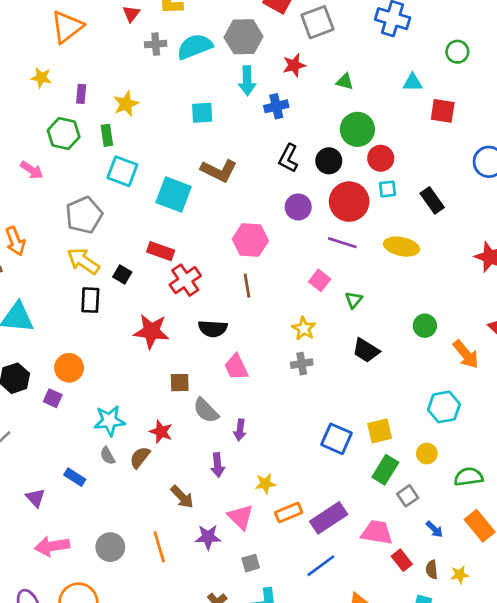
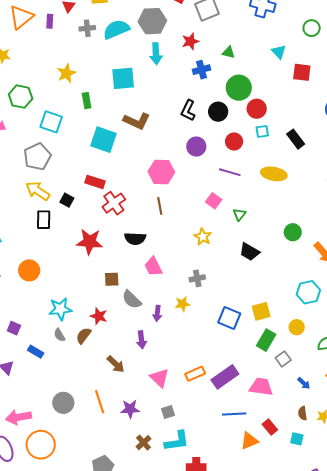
cyan triangle: (413, 82) -> (279, 52), turned 49
purple rectangle: (81, 94) -> (50, 21), moved
blue cross: (276, 106) -> (201, 70), moved
cyan square: (202, 113) -> (123, 78), size x1.4
green rectangle: (107, 135) -> (87, 101), moved
cyan square: (122, 171) -> (51, 122), moved
red circle: (349, 202) -> (234, 141), size x0.6
gray cross: (302, 364) -> (197, 278), moved
purple square: (53, 398) -> (14, 328), moved
yellow star: (265, 484) -> (182, 304), moved
purple star: (208, 537) -> (130, 409), moved
pink arrow: (52, 546) -> (19, 417), moved
red rectangle: (402, 560) -> (270, 427), moved
blue line: (321, 566) -> (234, 414), moved, turned 35

